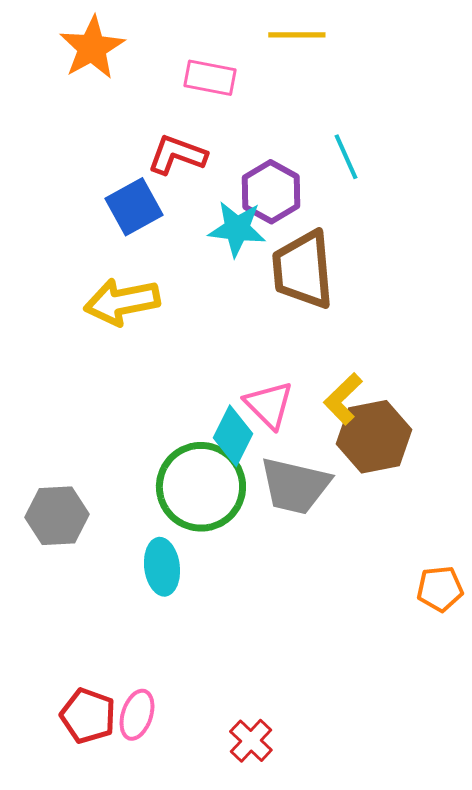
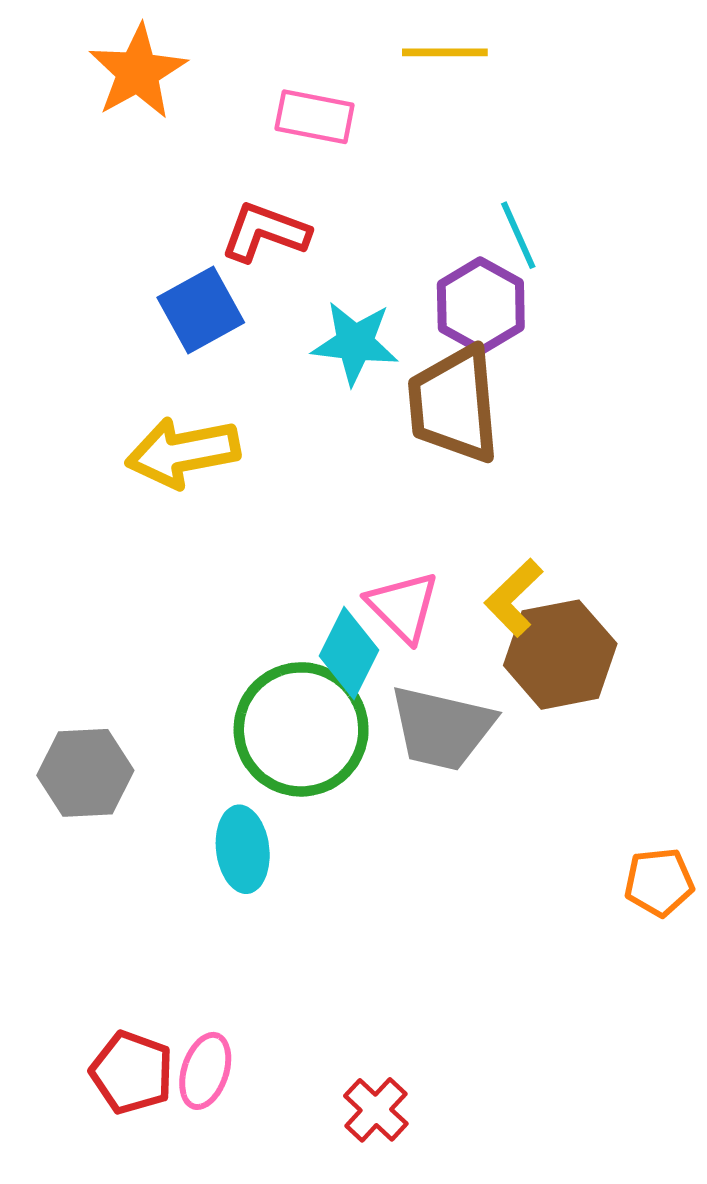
purple hexagon: (271, 192) -> (481, 306), moved

